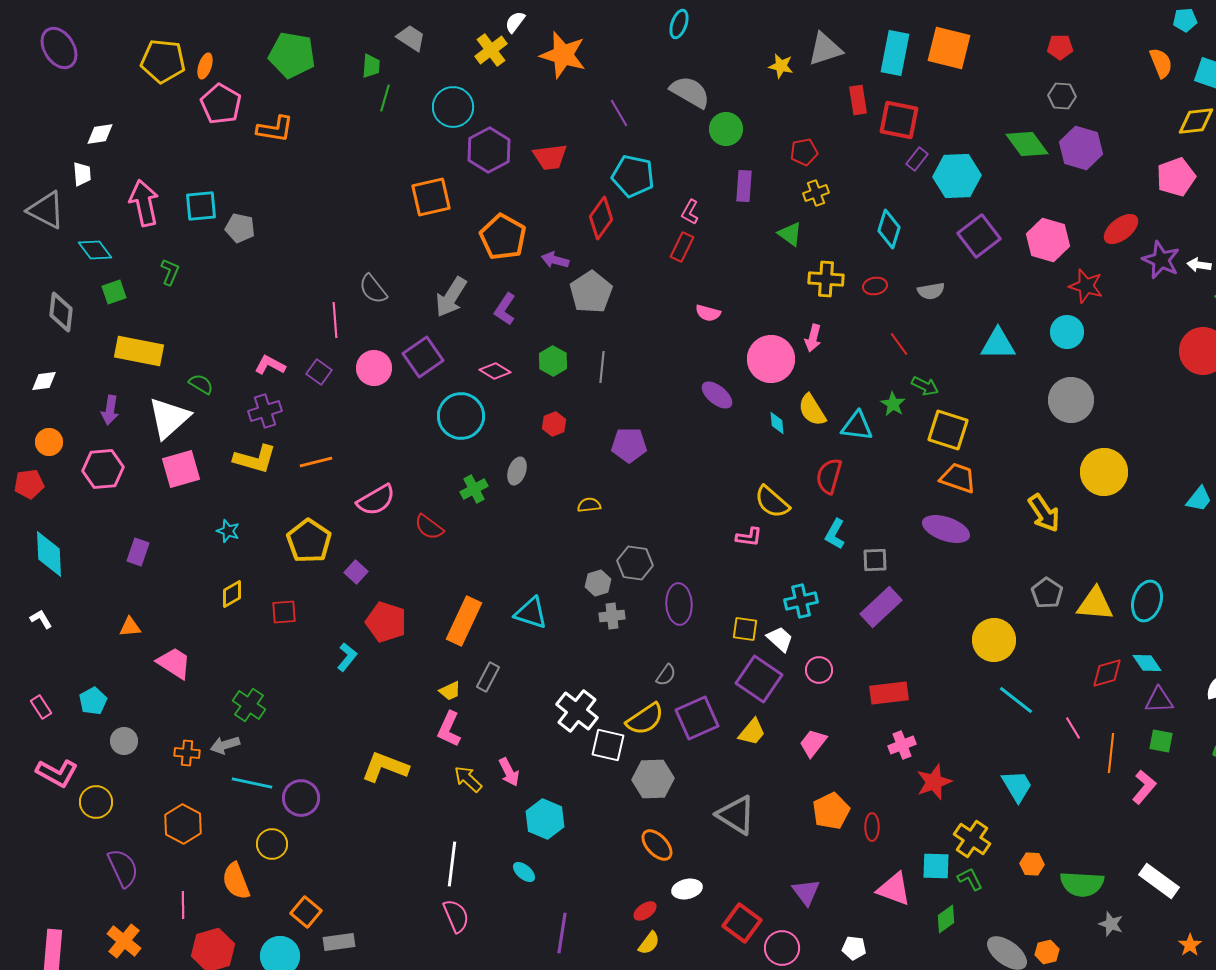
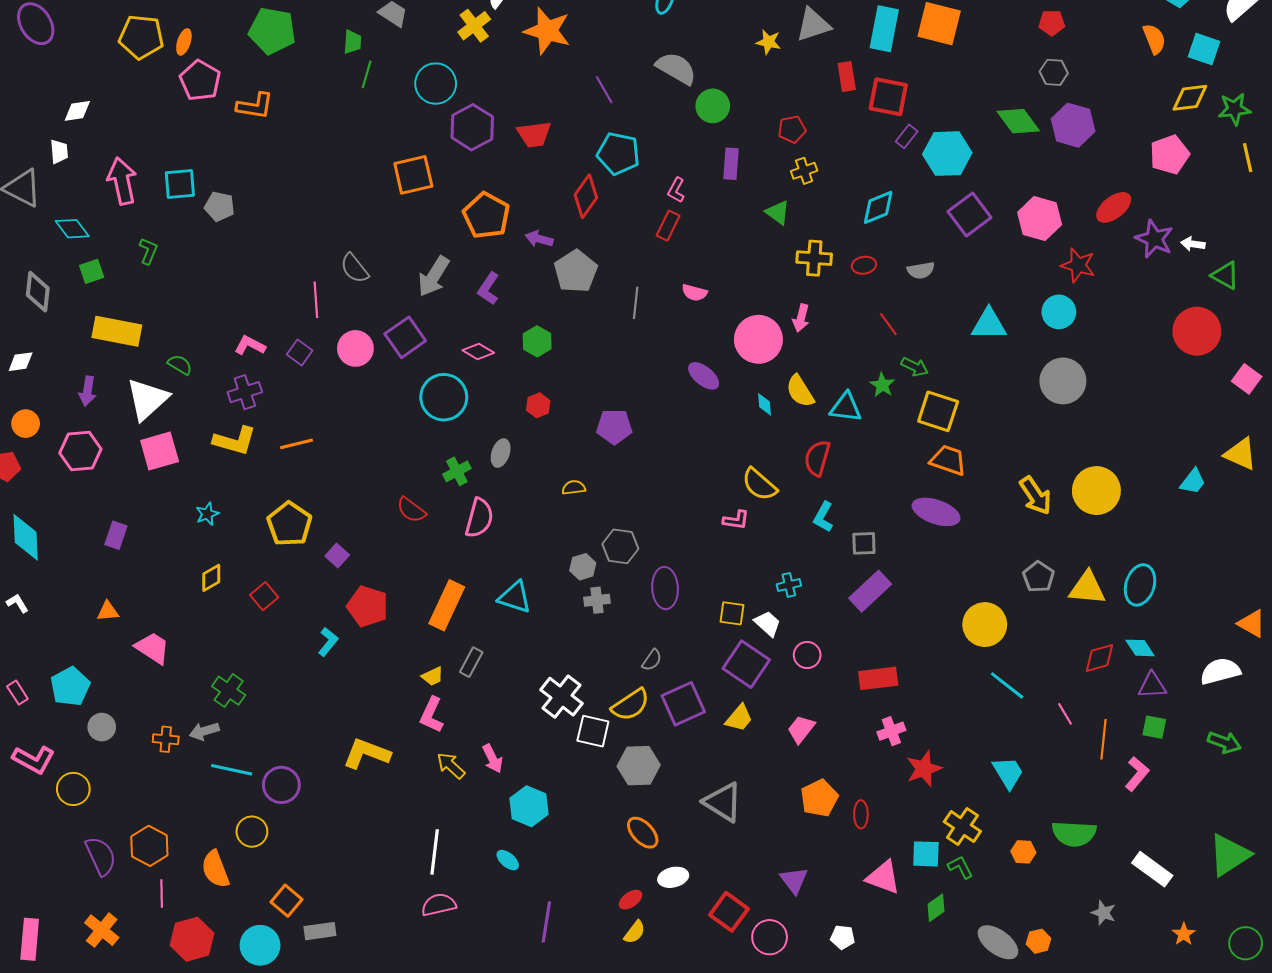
cyan diamond: (889, 229) -> (878, 207), turned 51
gray line: (602, 367) -> (636, 303), moved
yellow circle: (1104, 472) -> (1096, 491), moved
pink semicircle: (376, 500) -> (479, 518), moved, turned -45
cyan star: (228, 531) -> (207, 514), turned 30
cyan cross: (801, 601) -> (789, 585), size x0.7
red square: (284, 612) -> (264, 596), turned -36
cyan pentagon: (93, 701) -> (70, 686), size x1.4
orange hexagon: (183, 824) -> (149, 846), moved
green semicircle: (1082, 884) -> (1074, 834), moved
pink semicircle: (456, 916) -> (439, 905), turned -80

